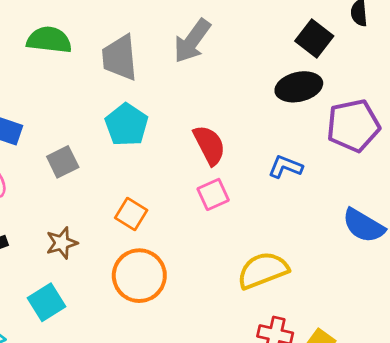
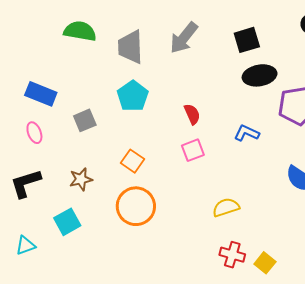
black square: (314, 38) -> (247, 40), moved, turned 32
red semicircle: (209, 145) -> (192, 114), size x0.7
yellow semicircle: (263, 270) -> (226, 207), size x0.7

